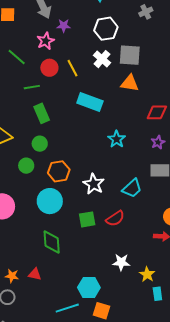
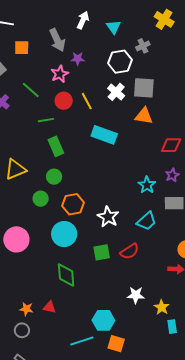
gray cross: (146, 12) -> (143, 46), moved
cyan star: (117, 139) -> (147, 185), moved

